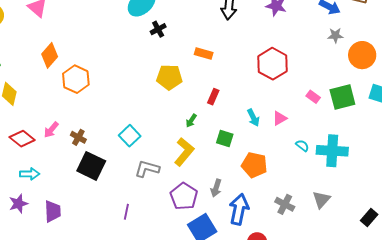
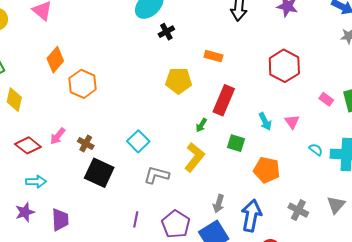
red rectangle: (213, 97) -> (224, 100), size x1.8
pink triangle: (280, 118) -> (292, 122), turned -35
gray arrow: (216, 188) -> (219, 204), moved
purple pentagon: (184, 196) -> (176, 224), moved

